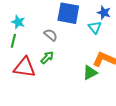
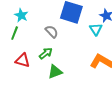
red triangle: (25, 67) -> (22, 60), size x0.7
green triangle: (90, 73) -> (55, 72), moved

